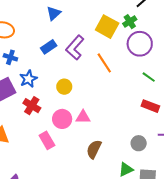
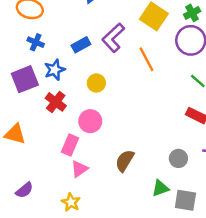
green cross: (130, 22) -> (192, 13), moved
blue rectangle: (49, 47) -> (81, 45), moved
pink triangle: (83, 117) -> (79, 169), moved, turned -42
pink rectangle: (47, 140) -> (70, 145), turned 48

